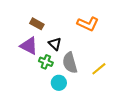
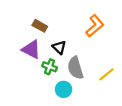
orange L-shape: (88, 24) -> (95, 26), turned -65

